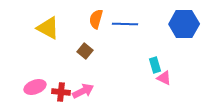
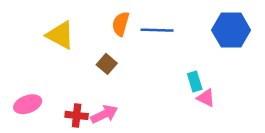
pink ellipse: (35, 87) -> (28, 104), moved

